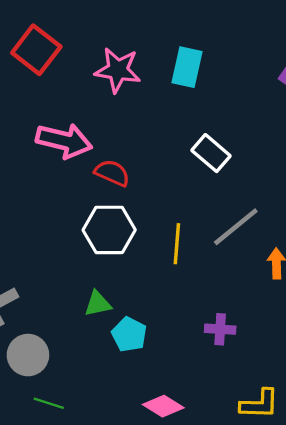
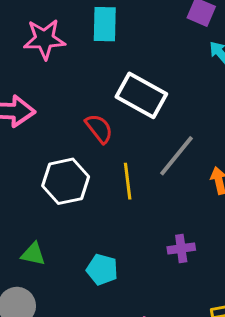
white rectangle: (211, 153) -> (141, 95), size x1.4
red semicircle: (112, 173) -> (99, 129), moved, turned 40
green triangle: (98, 304) -> (33, 254), moved, turned 36

